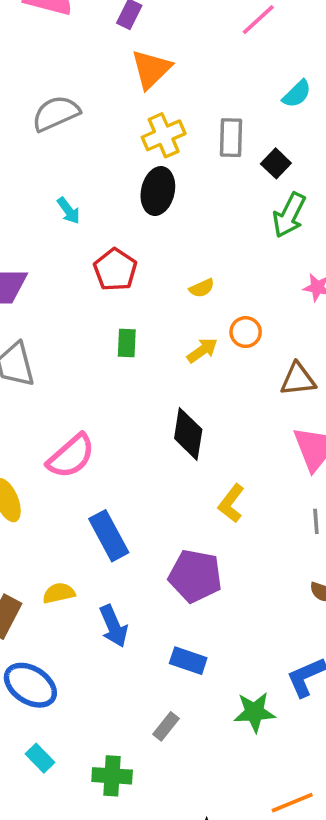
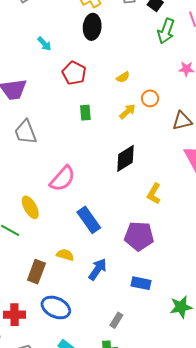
black diamond: (188, 434) -> (125, 158), turned 56
yellow semicircle: (59, 593) -> (65, 255), turned 36
blue arrow: (114, 626) -> (98, 269), turned -115
gray rectangle: (166, 726) -> (116, 320), moved

